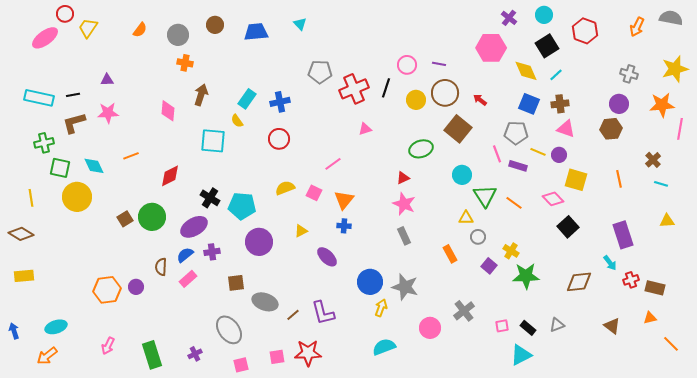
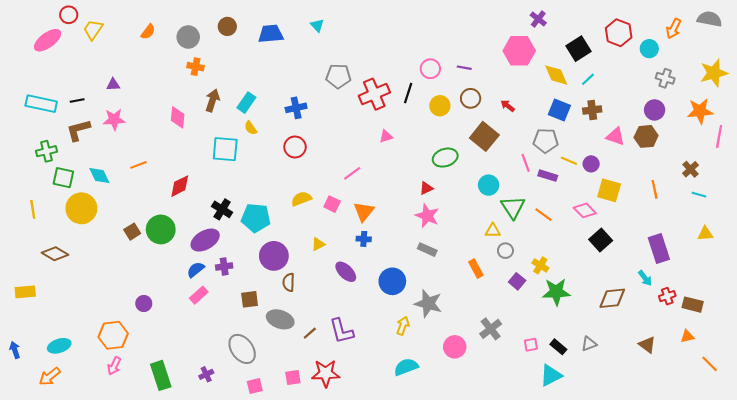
cyan circle: (544, 15) -> (649, 49), moved
brown circle: (445, 93) -> (471, 98), size x0.7
cyan rectangle: (247, 99) -> (246, 103), moved
pink triangle: (566, 129) -> (615, 136), moved
brown diamond: (21, 234) -> (55, 254), moved
gray rectangle: (404, 236) -> (427, 250), turned -42
brown semicircle: (161, 267) -> (289, 282), moved
blue circle: (370, 282) -> (392, 281), moved
orange hexagon: (107, 290) -> (113, 335), moved

